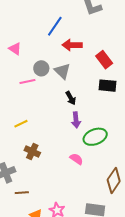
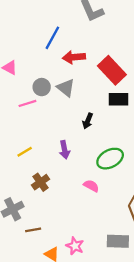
red rectangle: (104, 60) -> (112, 70), size x1.4
black arrow: (71, 98) -> (88, 121), moved, turned 56
purple arrow: (76, 120) -> (64, 150), moved
brown cross: (32, 152) -> (41, 182), turned 35

